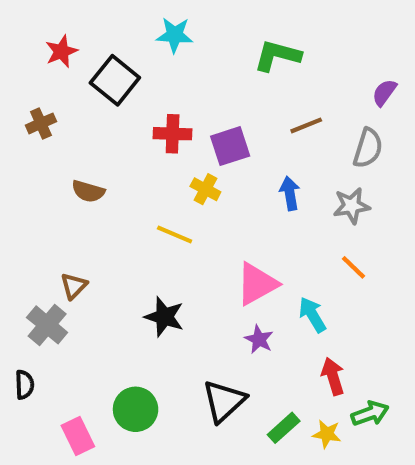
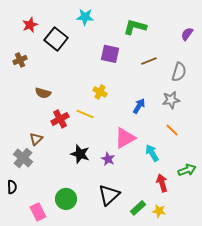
purple semicircle: (384, 93) -> (187, 34), moved
red cross: (173, 134) -> (60, 119), moved, turned -30
purple square: (230, 146) -> (110, 54), moved, turned 30
blue arrow: (290, 193) -> (139, 106), moved, turned 42
purple star: (259, 339) -> (108, 159), moved
green arrow: (370, 413) -> (187, 170), moved

